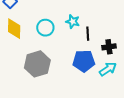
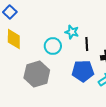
cyan circle: (45, 28) -> (53, 46), moved

